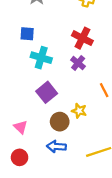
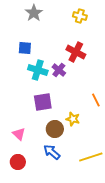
purple cross: (78, 63) -> (59, 70), moved
purple square: (47, 92) -> (43, 102), turned 30
blue arrow: (56, 147) -> (52, 152), turned 36

